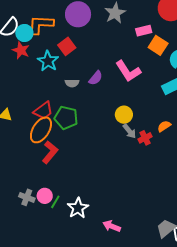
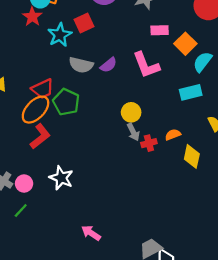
pink rectangle: (144, 31) -> (160, 30), moved
gray semicircle: (72, 83) -> (81, 65), size x1.5
green line: (55, 202) -> (21, 210), moved
white star: (78, 208) -> (61, 178), moved, turned -30

